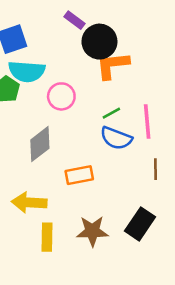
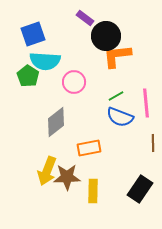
yellow arrow: (29, 202) -> (47, 171), turned -72
brown star: (92, 231) -> (67, 177), moved
yellow rectangle: (47, 237) -> (93, 191), moved

